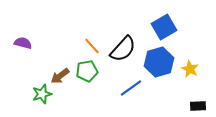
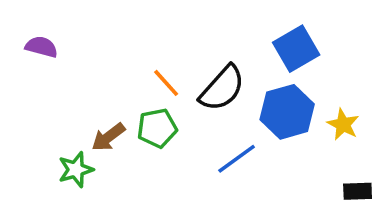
purple semicircle: (23, 43) -> (42, 47), moved

